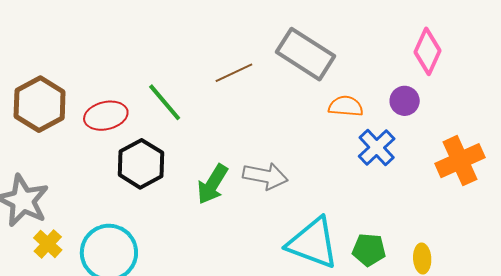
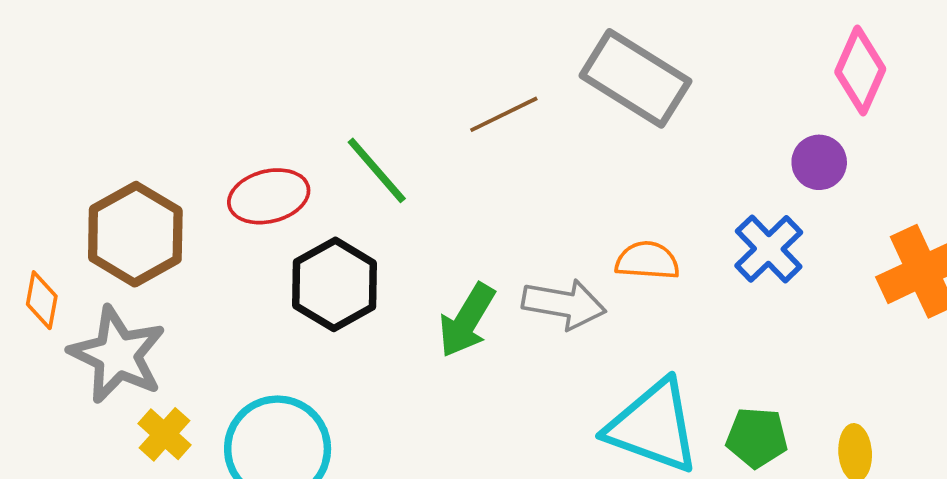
brown hexagon: (40, 104) -> (135, 234), moved
orange semicircle: (346, 106) -> (647, 261), moved

